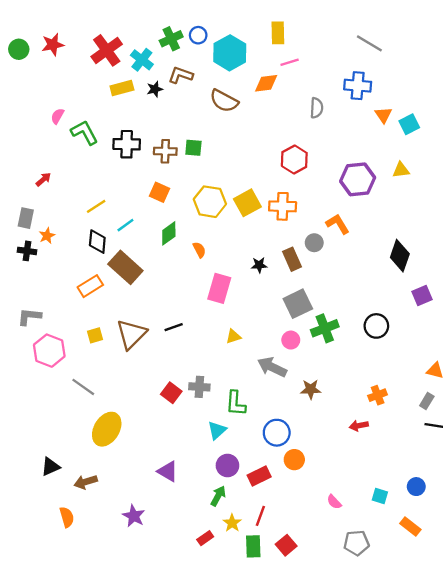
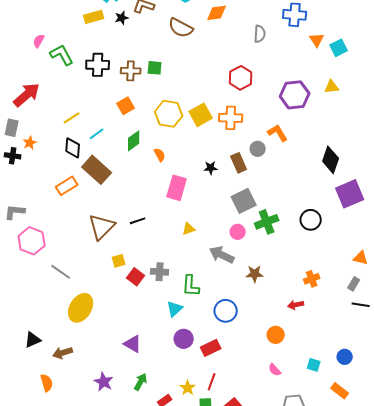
red arrow: (43, 179) -> (27, 95), size x2.0
orange square: (159, 192) -> (126, 106), turned 36
purple square: (422, 295) -> (350, 194), size x1.6
yellow square: (95, 335) -> (119, 261), moved
orange circle: (294, 460) -> (276, 335), moved
green arrow: (218, 496) -> (141, 382), moved

